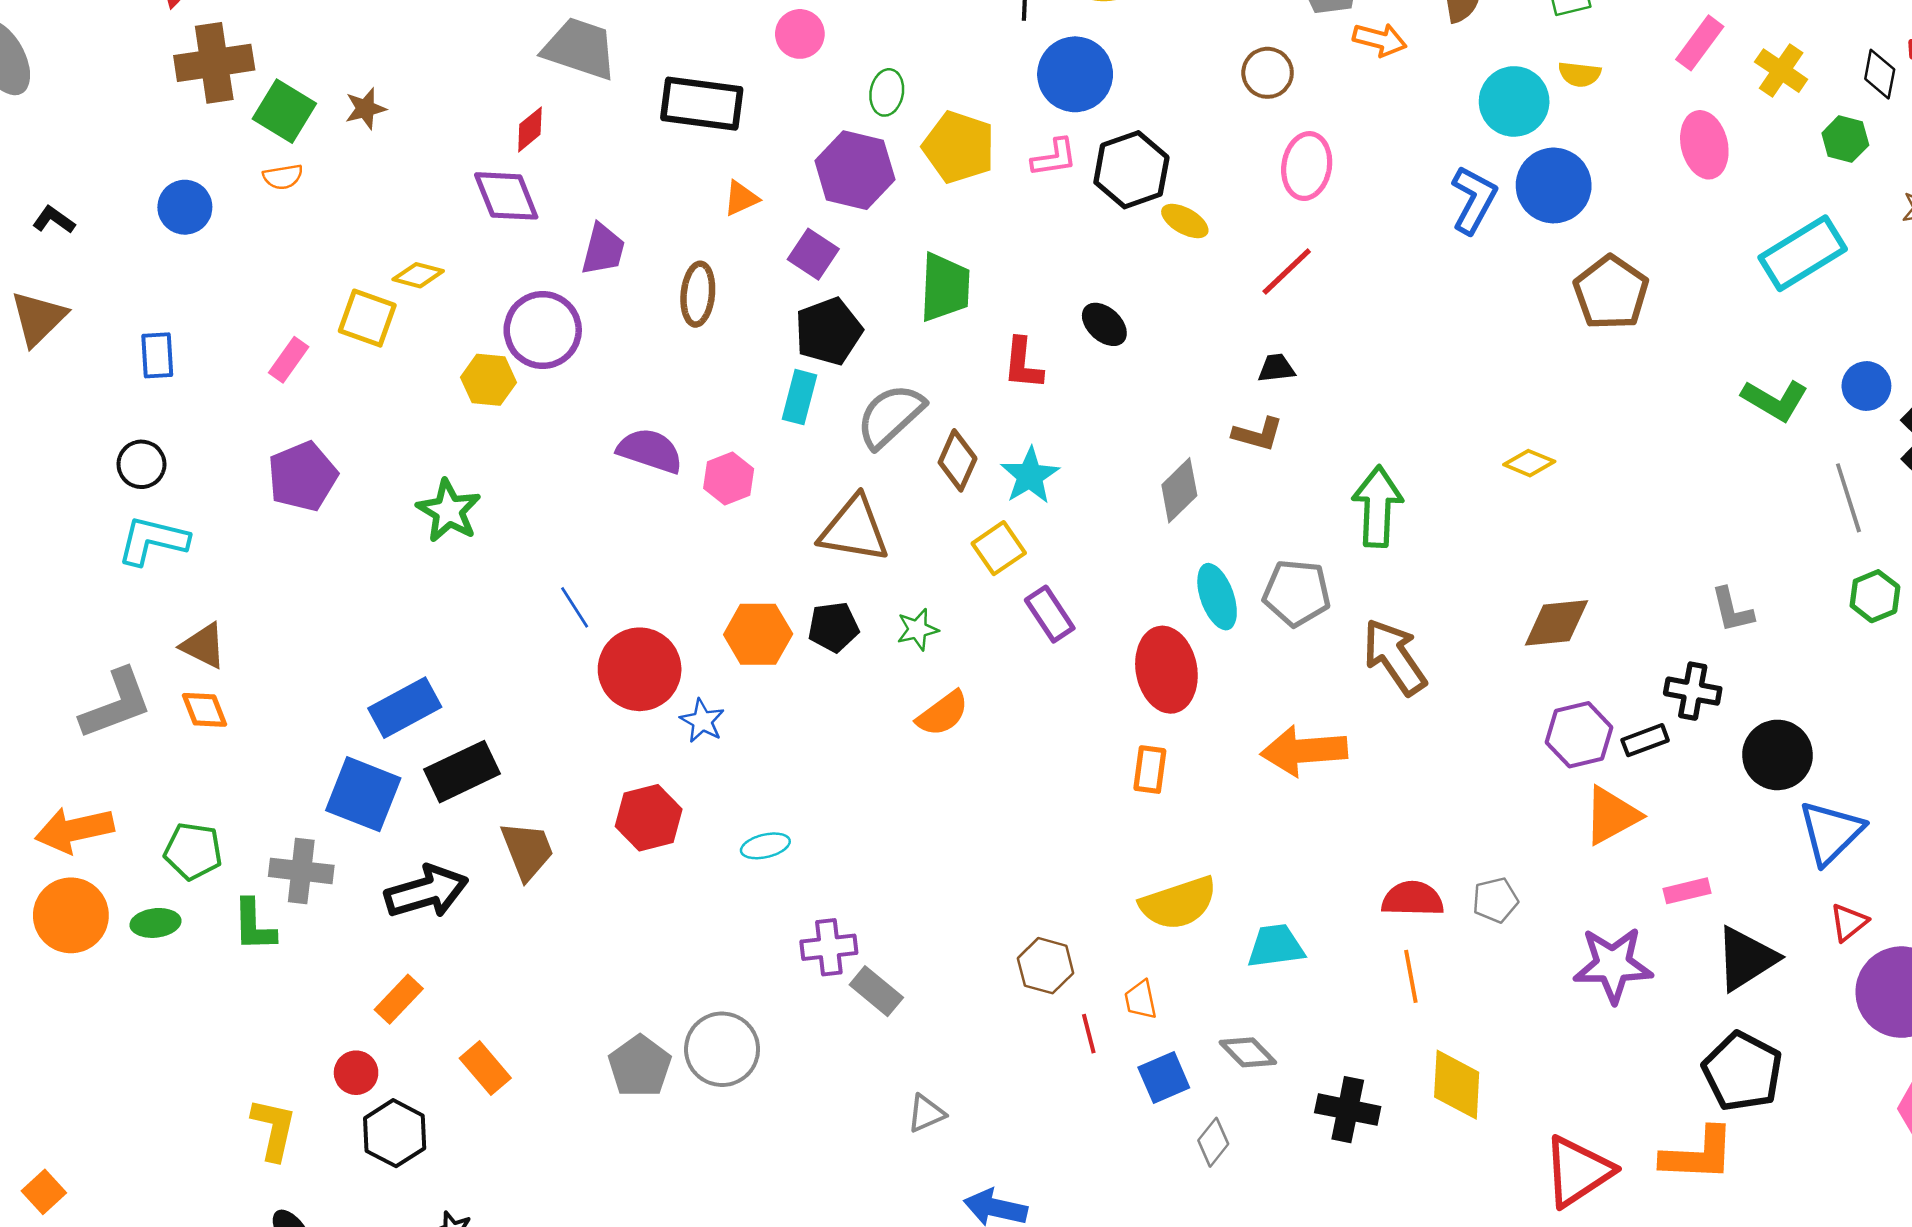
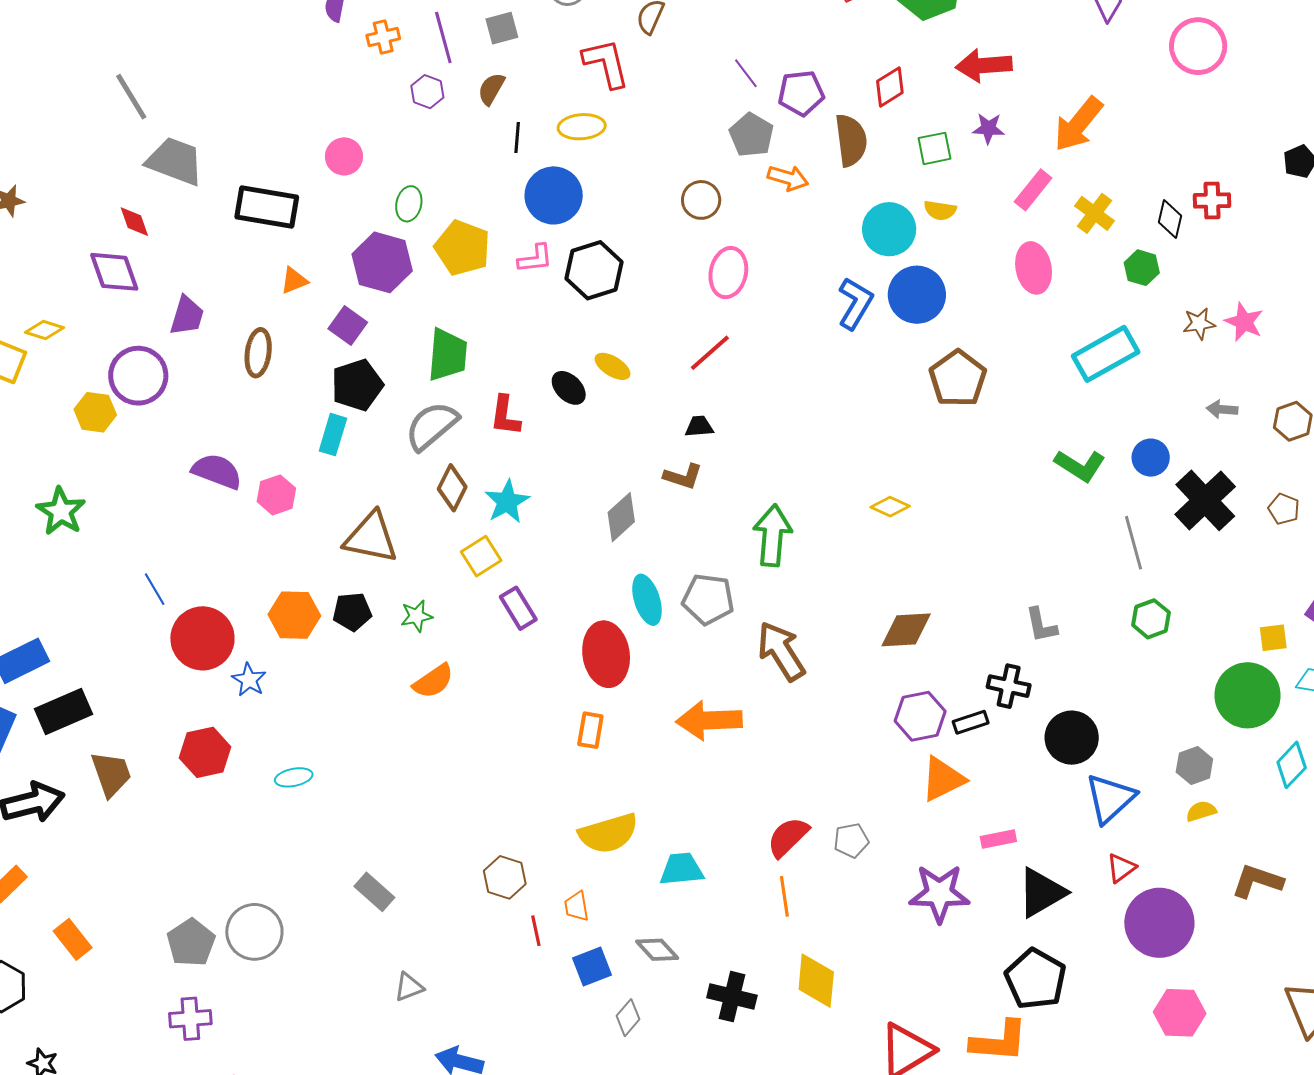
red diamond: (530, 129) -> (134, 222), turned -72
yellow ellipse: (1185, 221) -> (613, 366), moved
gray semicircle: (890, 416) -> (432, 426), moved
red semicircle: (1413, 899) -> (788, 837), turned -48
purple cross: (829, 947) -> (190, 1019), moved

